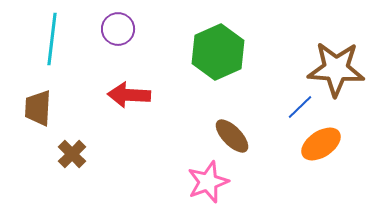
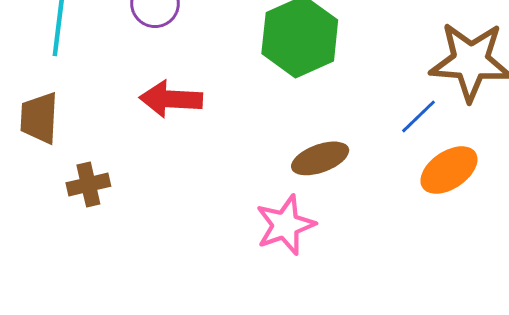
brown ellipse: (232, 136) -> (320, 158), turned -66
brown cross: (72, 154) -> (88, 184), turned 32

